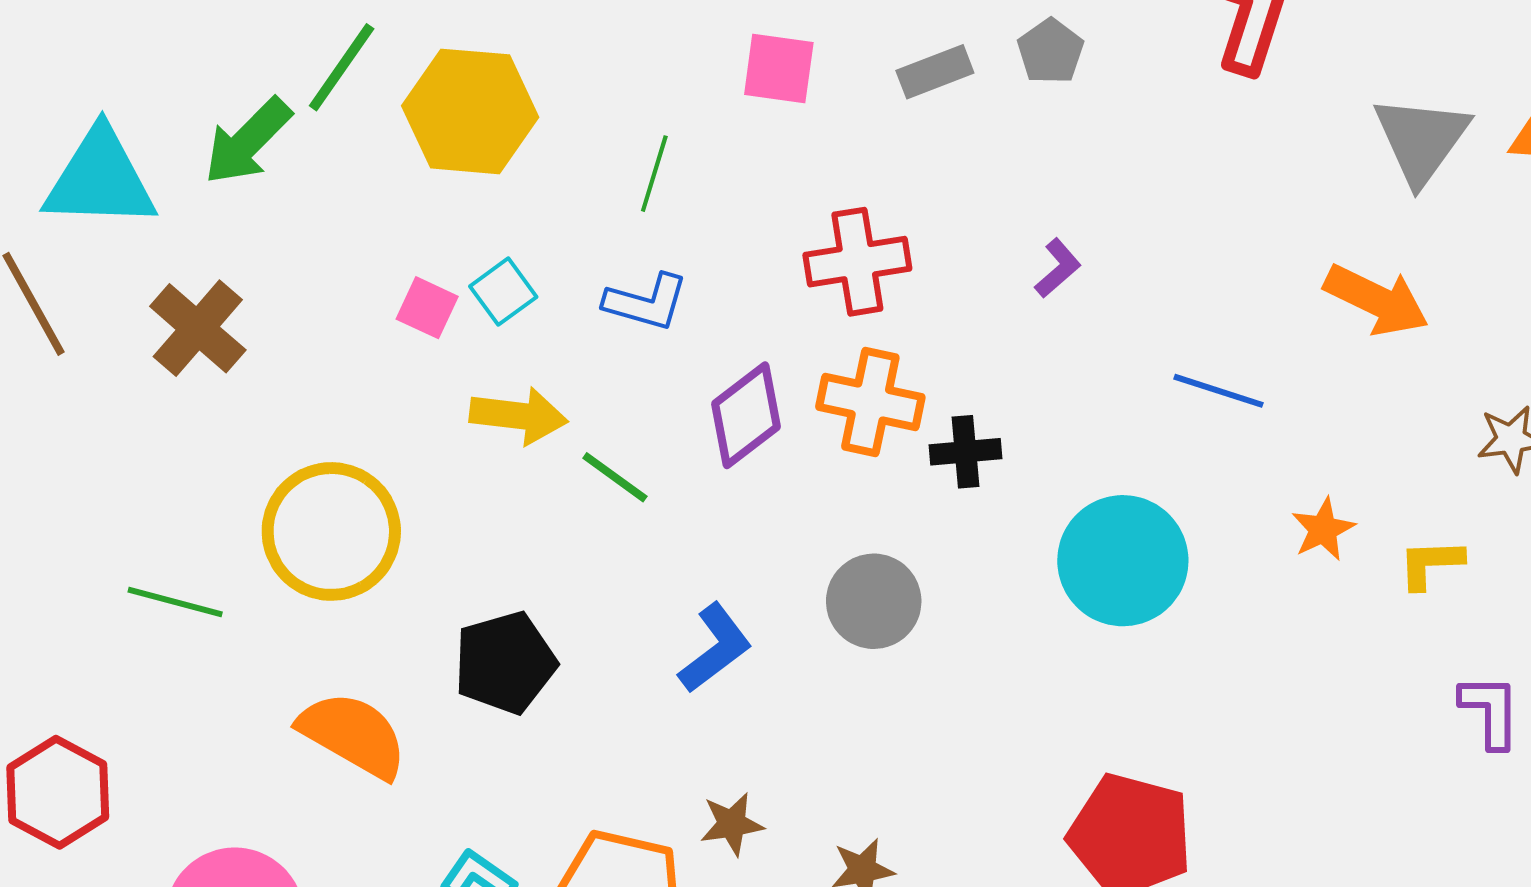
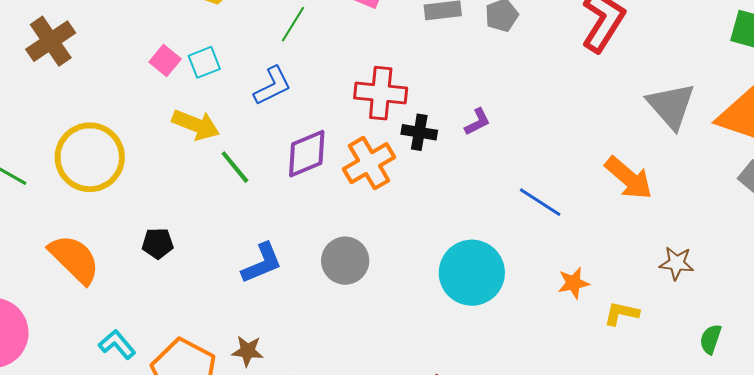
gray triangle: (1421, 140) -> (671, 106), turned -32
blue L-shape: (646, 302) -> (273, 86), turned -57
orange cross: (870, 402) -> (369, 163), turned 33
black cross: (966, 452) -> (419, 132), moved
black pentagon: (505, 663) -> (158, 243), size x0.6

